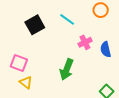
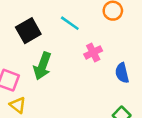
blue semicircle: (106, 49) -> (122, 73), moved
green arrow: (67, 69) -> (42, 66), moved

